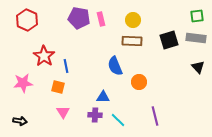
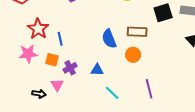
brown rectangle: (132, 41) -> (137, 32), moved
pink star: (23, 83) -> (28, 54), moved
purple cross: (95, 115) -> (70, 68), moved, turned -32
black arrow: (20, 121) -> (39, 94), moved

